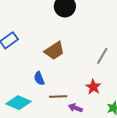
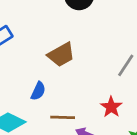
blue semicircle: (39, 78) -> (38, 91), turned -136

